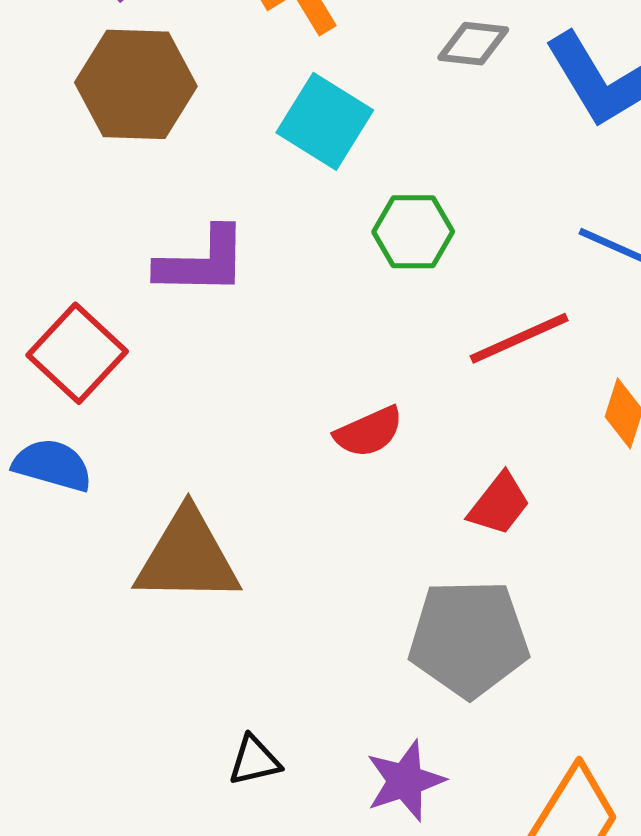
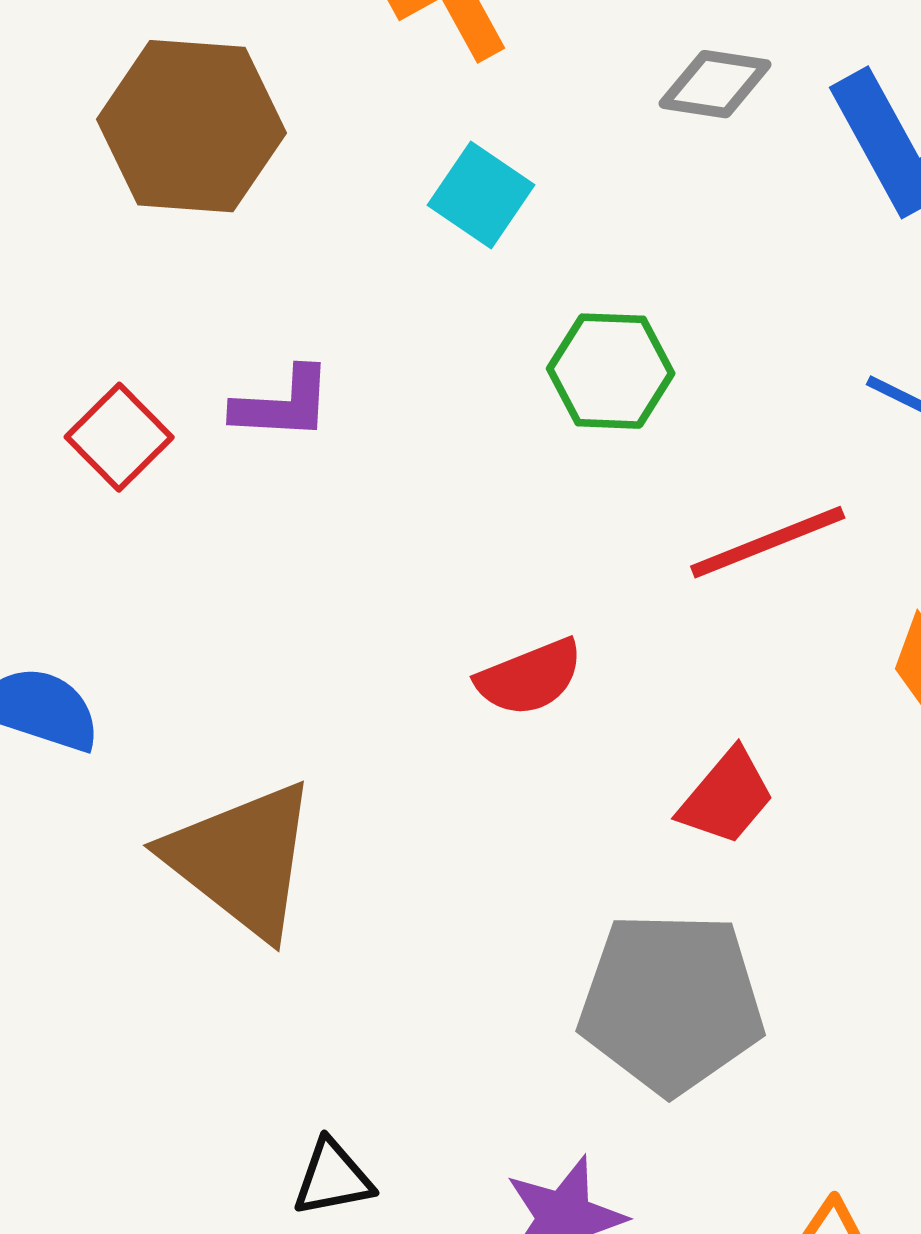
cyan square: (325, 121) -> (481, 195), size x0.7
purple L-shape: (202, 262) -> (283, 404), size x0.7
red square: (77, 353) -> (119, 437), moved, size x0.7
brown triangle: (187, 557) -> (242, 859), turned 35

